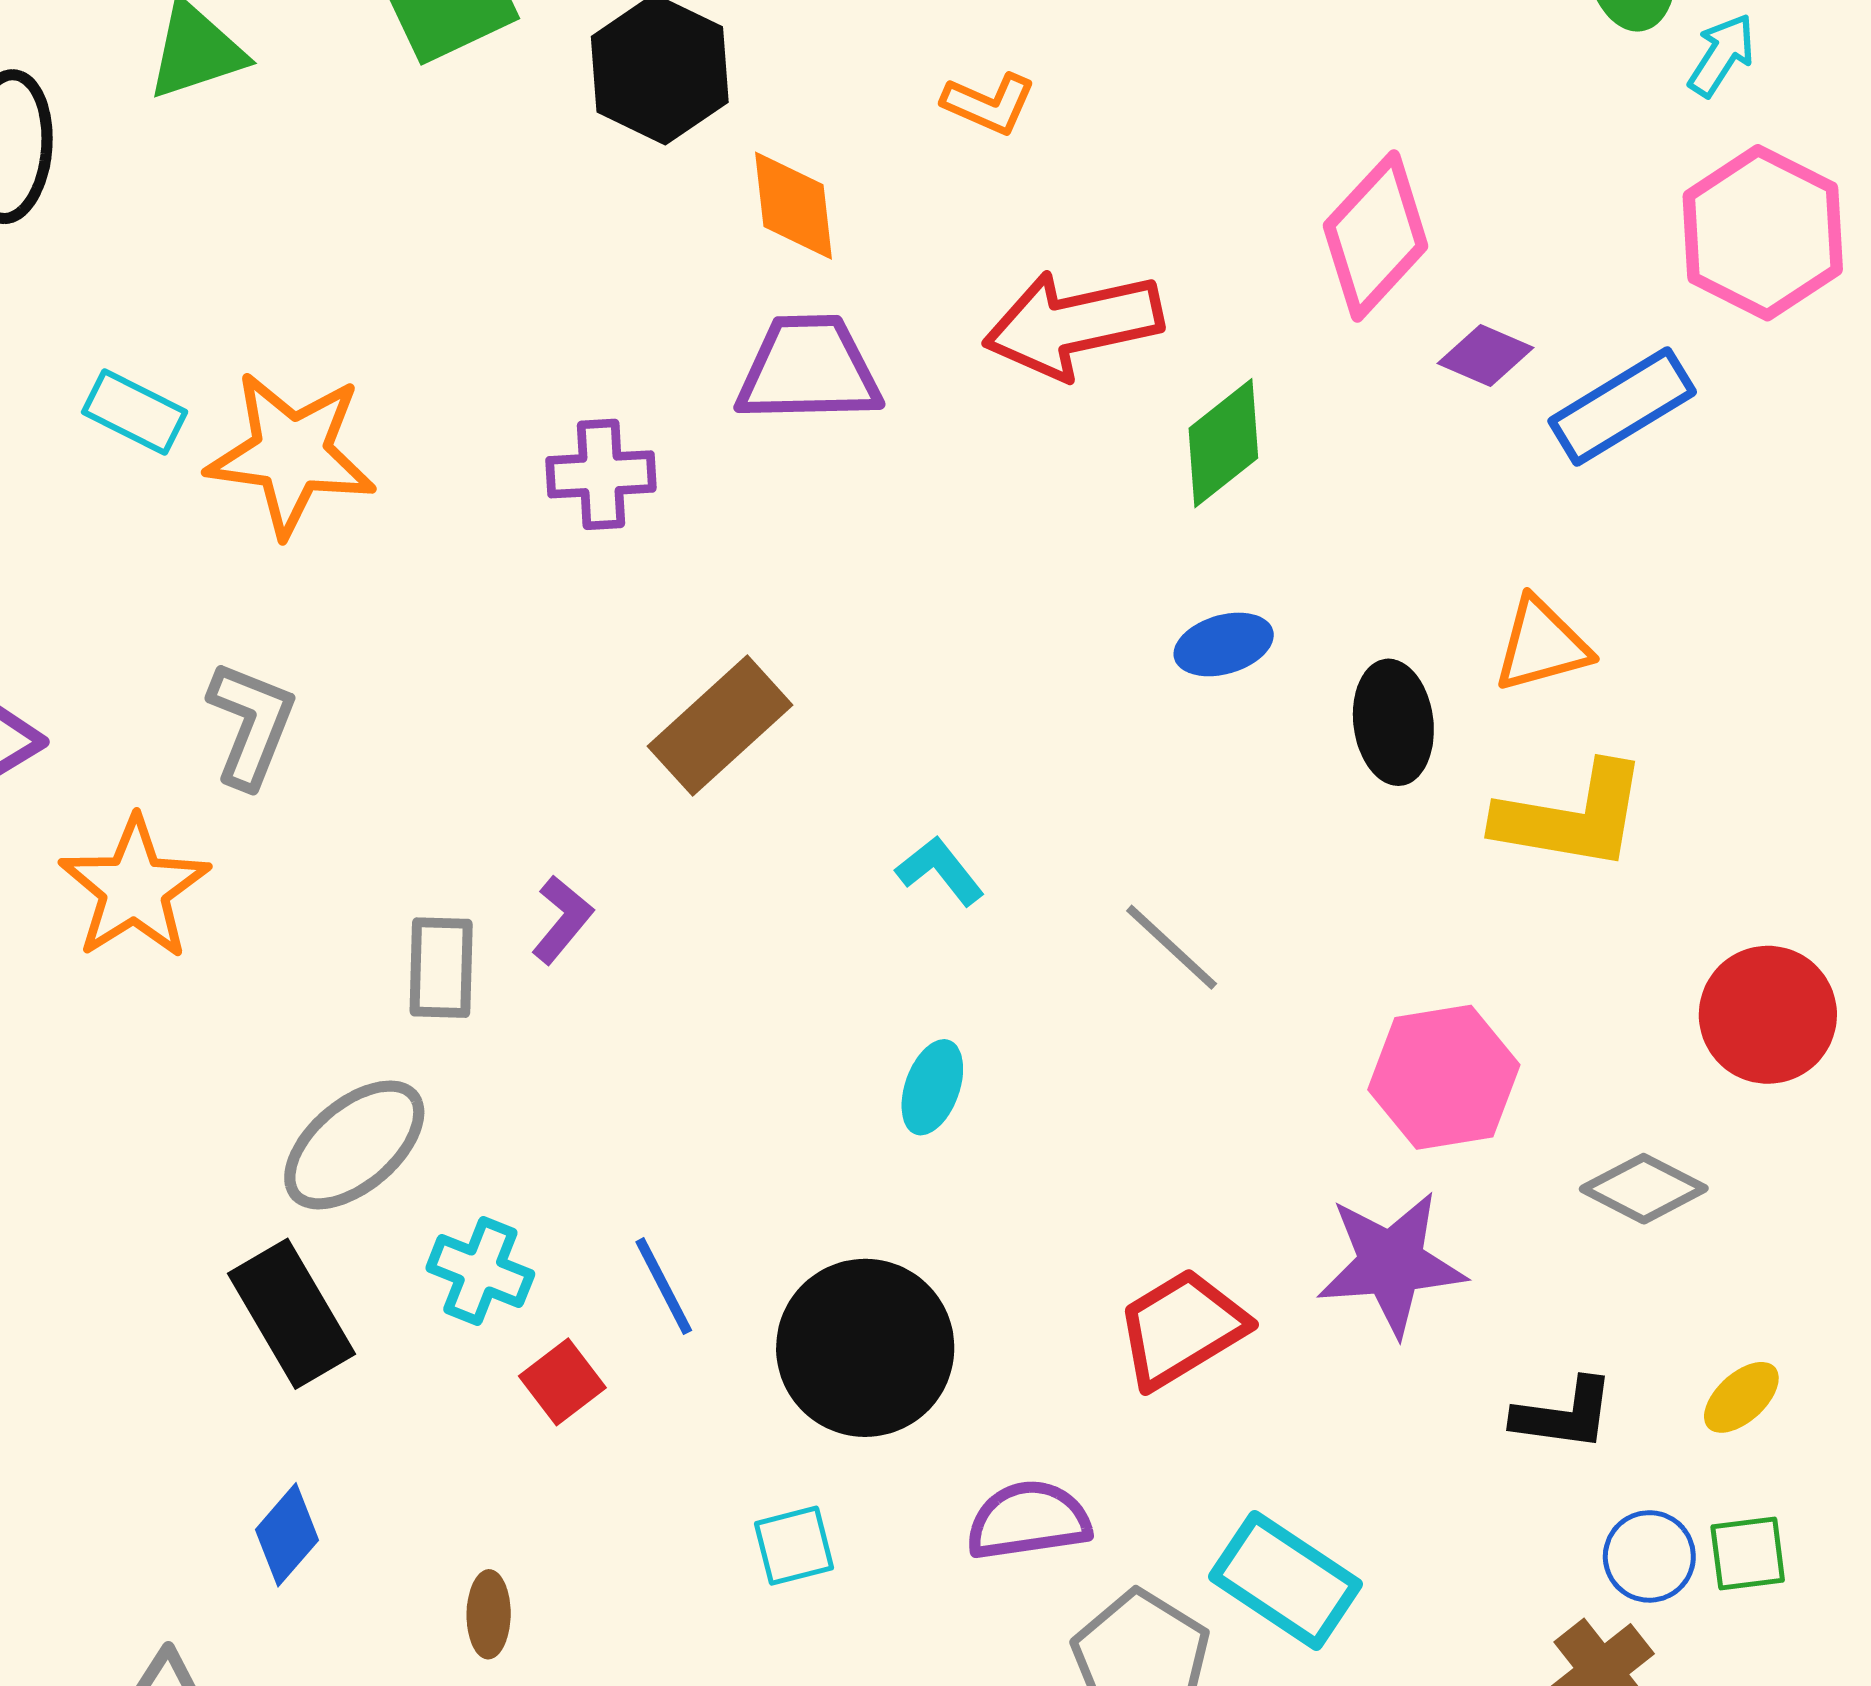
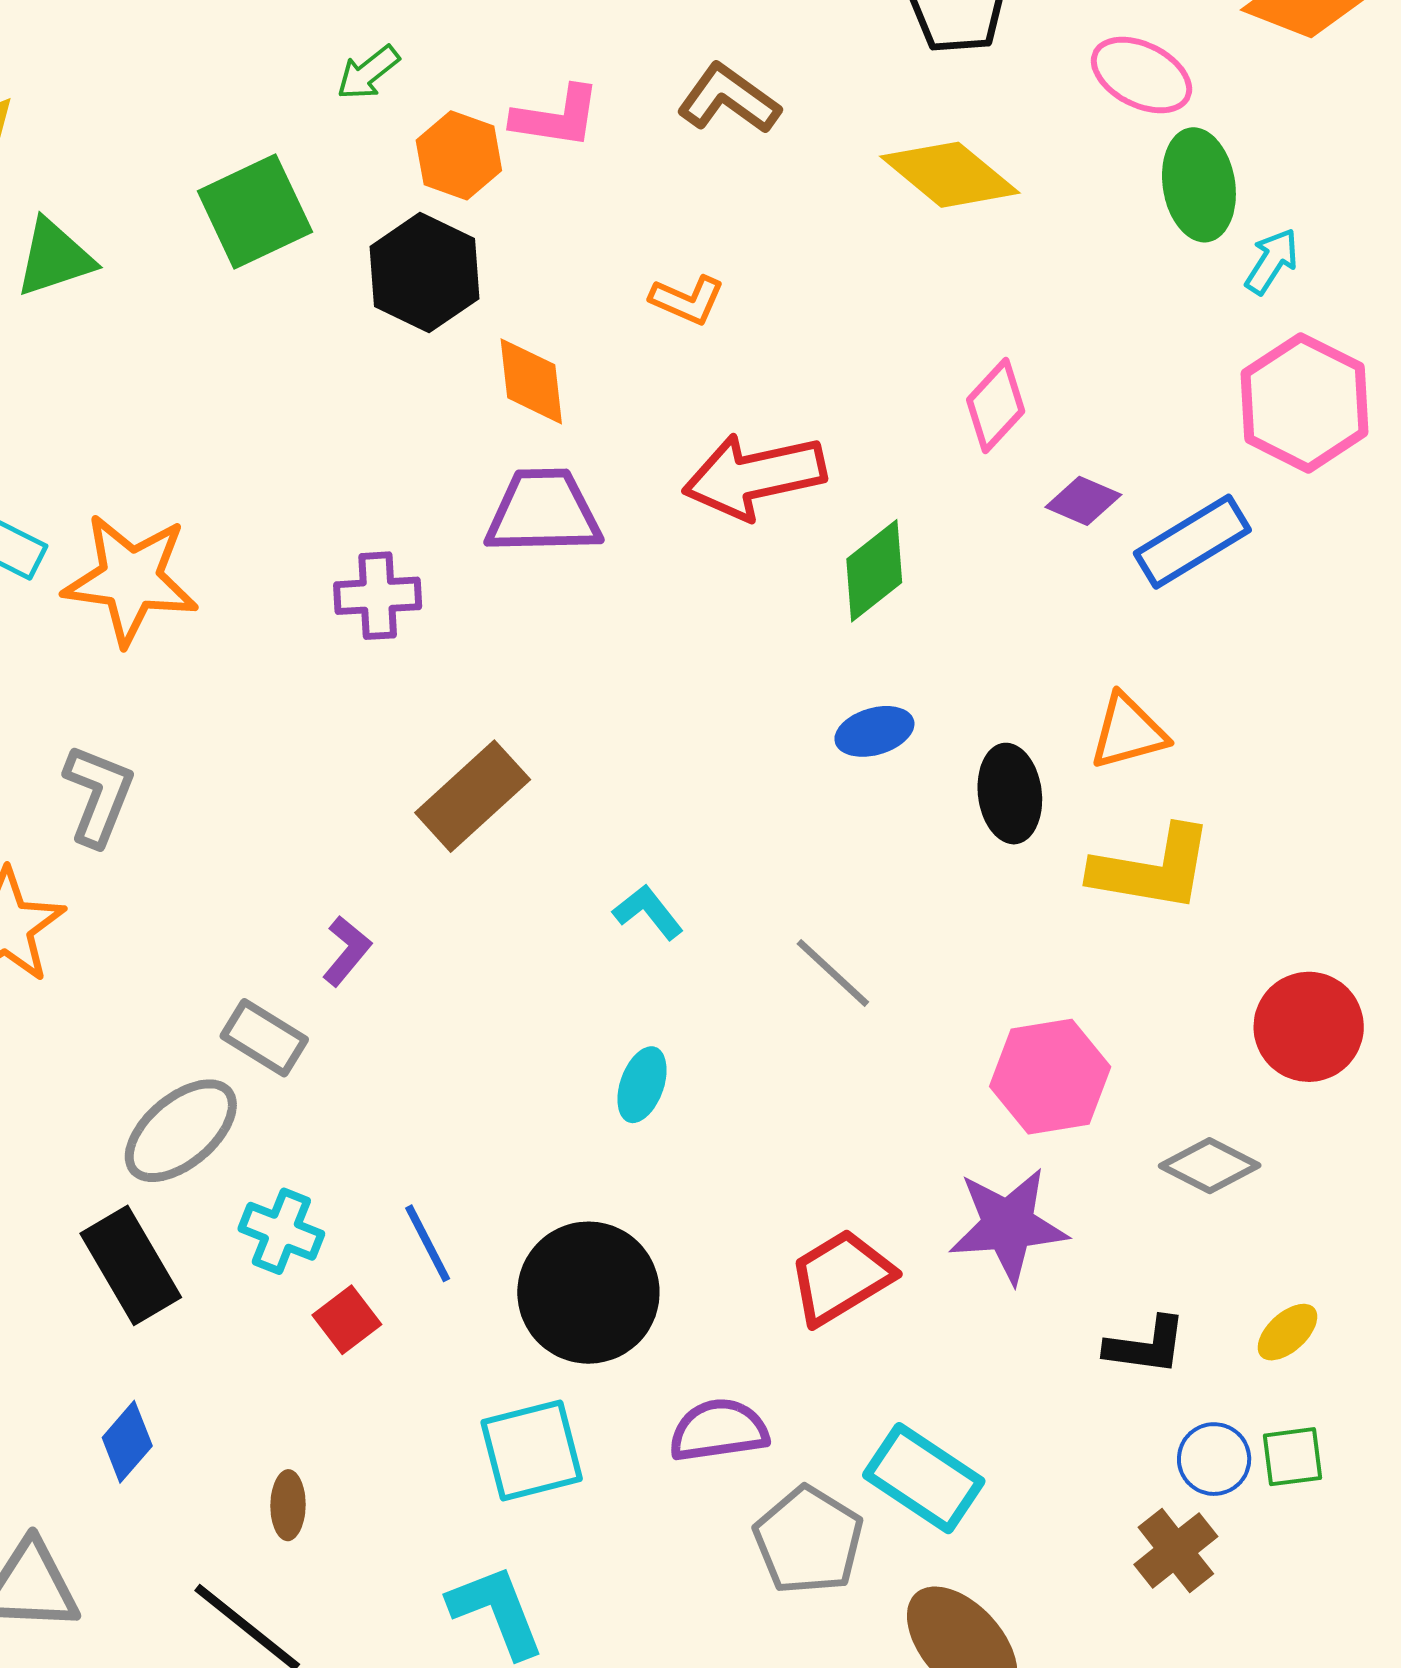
pink diamond: (1376, 236) -> (996, 406), size x0.7
gray rectangle: (441, 968) -> (264, 1038), moved, turned -60
cyan square: (794, 1546) -> (532, 1450), size x1.6

